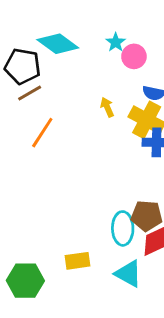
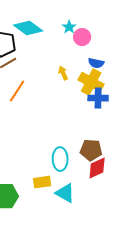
cyan ellipse: (123, 228) -> (60, 159), moved
cyan triangle: (128, 274) -> (65, 193), moved

